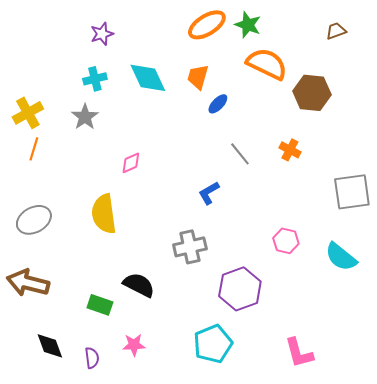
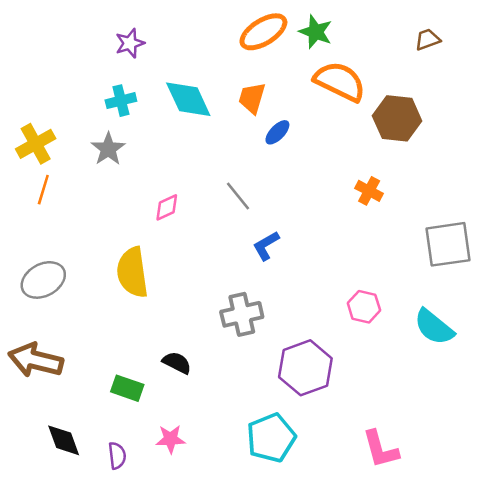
gray line: (240, 154) -> (238, 196), moved
black semicircle: (139, 285) -> (177, 363), size x0.7

